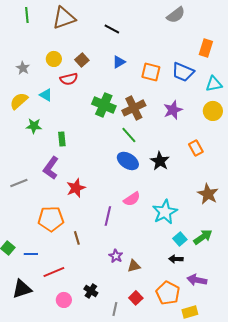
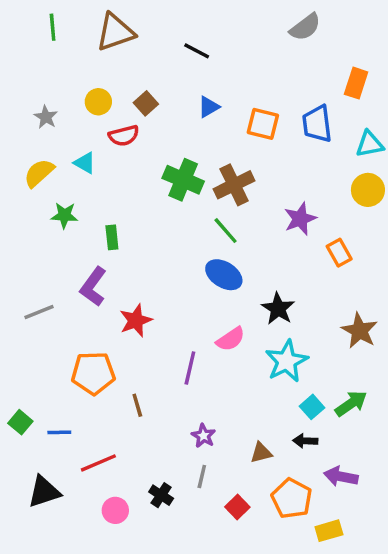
blue trapezoid: (183, 72) -> (317, 124), turned 60
purple star: (173, 110) -> (300, 219), moved
black star: (160, 161) -> (278, 309), moved
brown triangle: (134, 266) -> (261, 453), moved
gray line: (115, 309) -> (202, 476), moved

